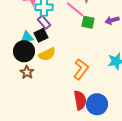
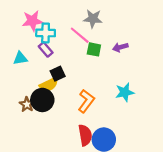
black square: (41, 35) -> (58, 74), moved
cyan triangle: (27, 37) -> (20, 58), moved
black circle: (24, 51) -> (42, 100), moved

